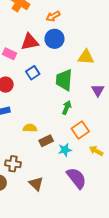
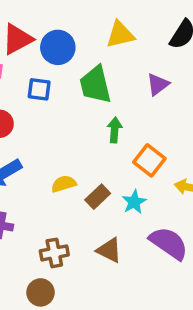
blue circle: (54, 39) -> (58, 47), moved
blue square: (33, 73) -> (39, 89), turned -32
purple triangle: (98, 90) -> (158, 84), turned 40
brown triangle: (36, 184) -> (109, 250), moved

